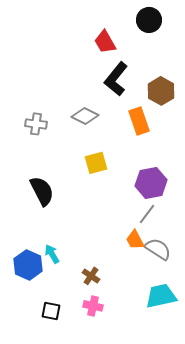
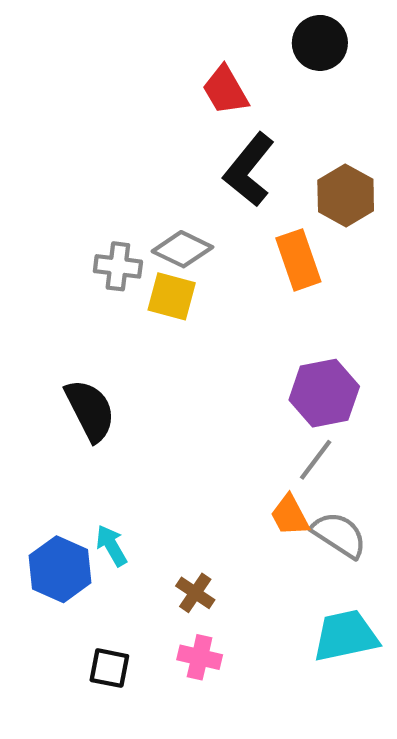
gray cross: (36, 124) -> (118, 266), moved
yellow square: (96, 163) -> (172, 296), moved, turned 30

